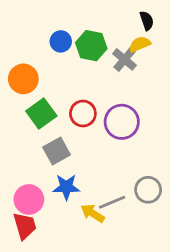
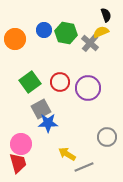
orange circle: (23, 79) -> (15, 39), moved
blue star: (66, 187) -> (48, 123), moved
gray line: (112, 202) -> (84, 167), moved

